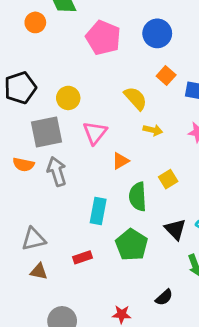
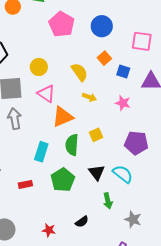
yellow circle: (68, 98) -> (39, 67), moved
pink triangle: (95, 133) -> (46, 94), turned -42
orange triangle: (120, 161) -> (63, 117), size x1.6

